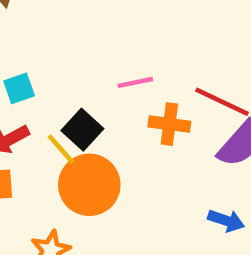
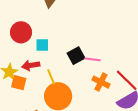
black square: (82, 130) -> (76, 56), moved

